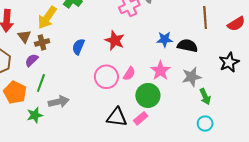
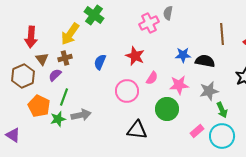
brown triangle: (24, 36) -> (42, 59), moved
pink star: (160, 71) -> (179, 85), turned 30
pink semicircle: (129, 74) -> (152, 78), moved
green star: (35, 115) -> (58, 119), moved
pink rectangle: (141, 118) -> (197, 131), moved
cyan circle: (205, 124) -> (222, 136), size x1.6

